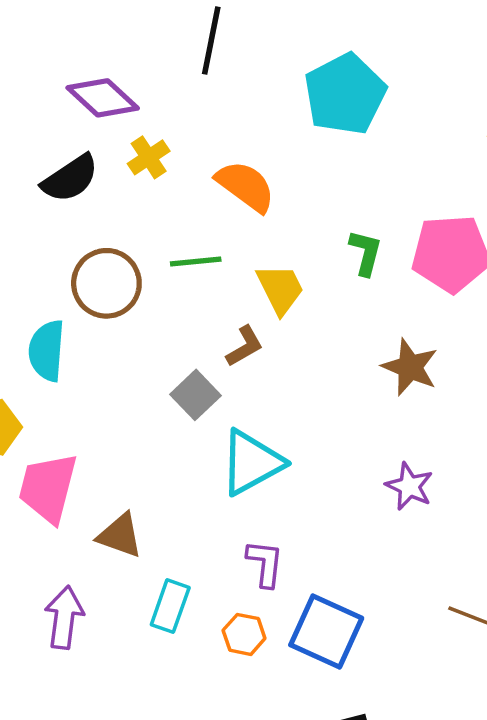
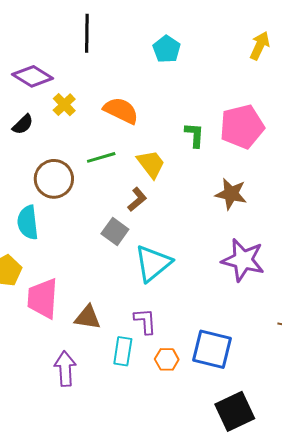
cyan pentagon: (345, 94) -> (167, 49), size x0.6
black semicircle: (70, 178) -> (23, 124), size x0.7
purple star: (409, 486) -> (243, 260), size x1.6
purple L-shape: (265, 563) -> (145, 321), moved

